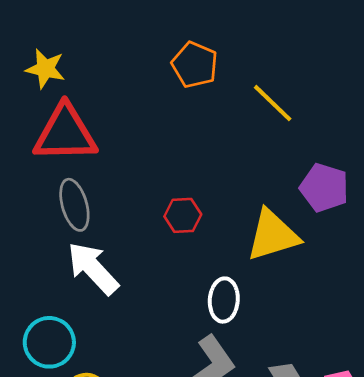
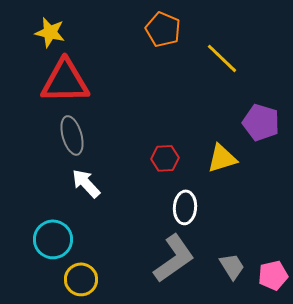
red hexagon: (183, 215) -> (165, 158), moved
yellow triangle: (273, 235) -> (222, 158), size x0.7
white arrow: (93, 268) -> (86, 183), size x0.7

